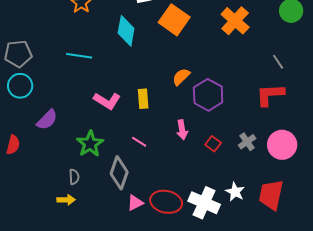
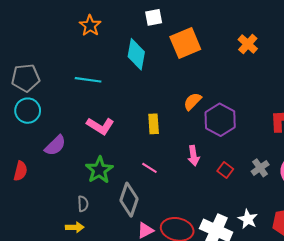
orange square: (174, 20) -> (185, 43), turned 32
orange cross: (235, 21) -> (248, 44), size x0.7
pink L-shape: (107, 101) -> (100, 126), moved

